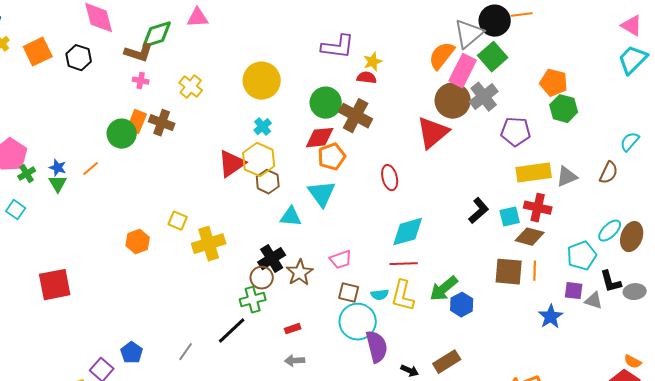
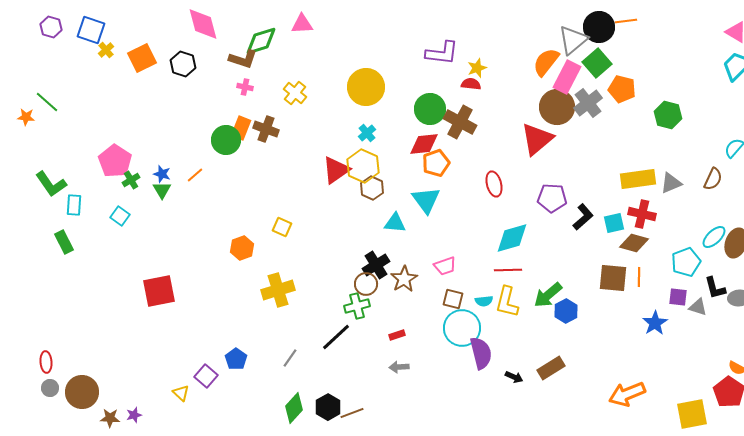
orange pentagon: (554, 83) -> (622, 89), moved
purple pentagon: (516, 132) -> (552, 198), moved
yellow cross: (209, 244) -> (278, 290), moved

